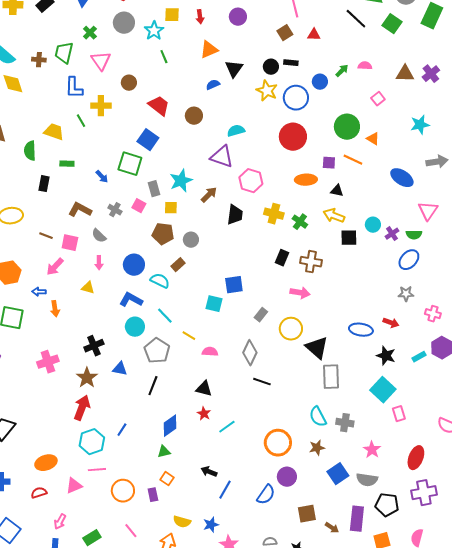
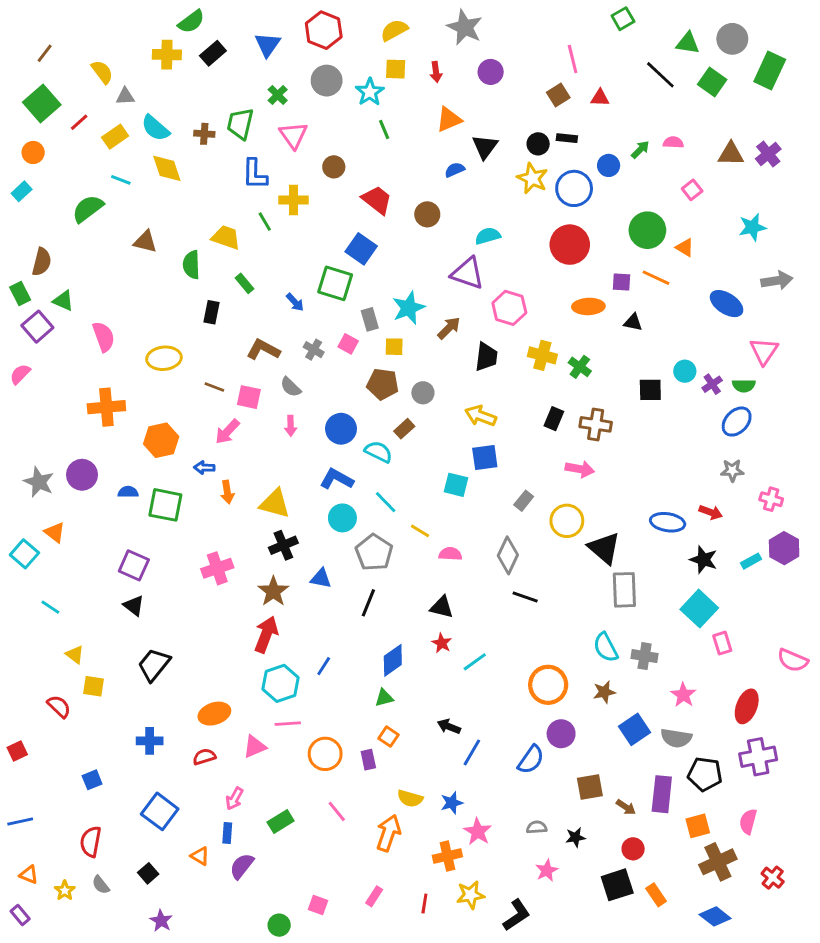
green rectangle: (67, 164) -> (245, 283), turned 48
yellow arrow: (334, 216) -> (481, 416), moved
yellow triangle: (88, 288) -> (275, 504), moved, size x1.6

